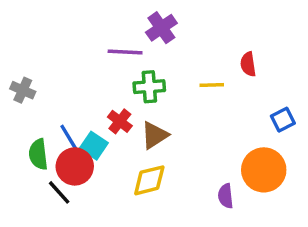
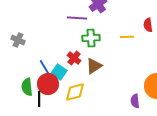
green semicircle: (38, 154) -> (27, 87), moved
yellow diamond: (149, 180) -> (75, 92), moved
black line: (59, 192) -> (39, 99), turned 42

